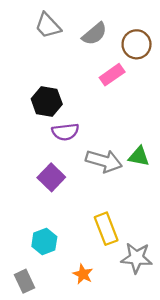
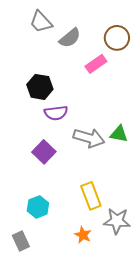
gray semicircle: (95, 34) -> (70, 38), moved
orange star: (83, 274) -> (83, 235), moved

